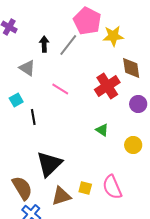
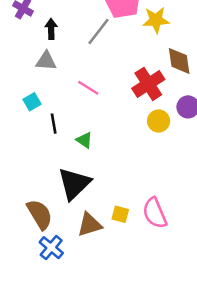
black arrow: (44, 44) -> (51, 29), moved
gray triangle: (27, 68) -> (46, 61), turned -30
green triangle: (102, 130) -> (84, 140), moved
yellow circle: (133, 145) -> (159, 121), moved

